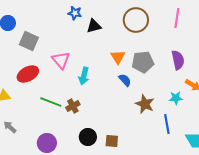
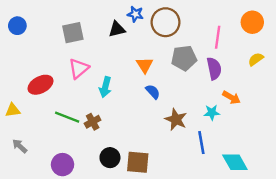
blue star: (75, 13) -> (135, 14), moved
pink line: (177, 18) -> (218, 37), moved
gray square: (29, 41) -> (73, 33), moved, turned -36
pink triangle: (61, 60) -> (79, 69), turned 30
gray pentagon: (143, 62) -> (184, 58), moved
brown square: (112, 141) -> (138, 162), size x1.5

